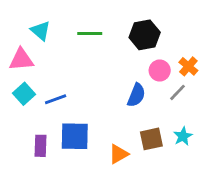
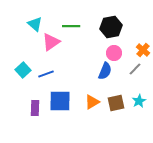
pink triangle: (21, 60) -> (51, 42), moved, turned -30
pink circle: (160, 70) -> (114, 53), moved
orange triangle: (119, 154) -> (92, 102), moved

